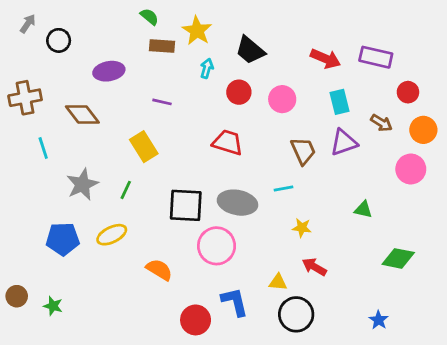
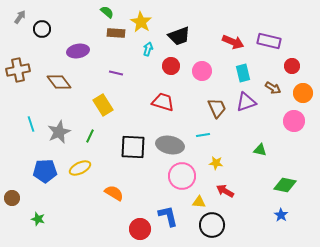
black trapezoid: (250, 50) -> (179, 36), turned -60
cyan line: (43, 148) -> (31, 124), moved
pink circle: (217, 246) -> (182, 176), moved
brown circle: (17, 296) -> (12, 198), moved
blue star: (379, 320) -> (281, 215), moved

